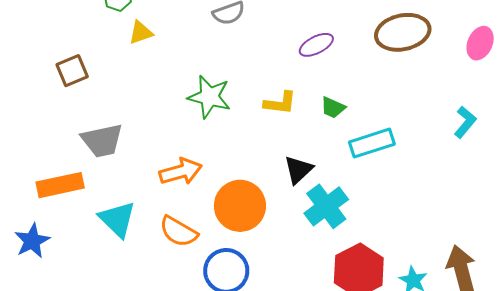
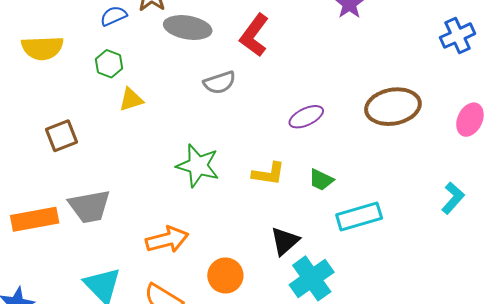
orange rectangle: (60, 185) -> (35, 219), moved
orange circle: (240, 206) -> (225, 275), size x0.7

